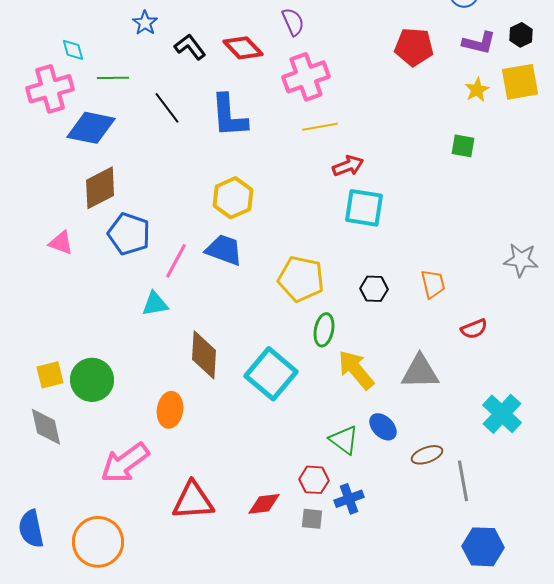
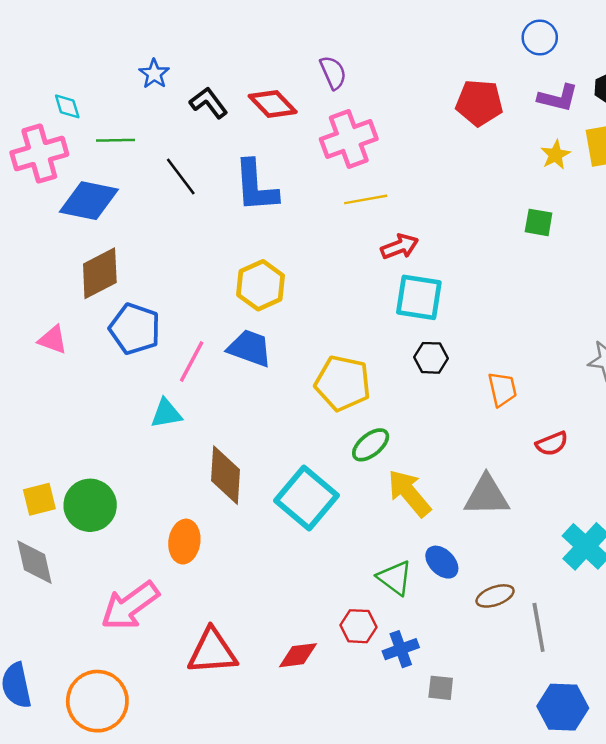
black hexagon: (374, 289) -> (431, 358), moved
green ellipse: (324, 330) -> (371, 445), turned 40
gray square: (312, 519) -> (441, 688), moved

